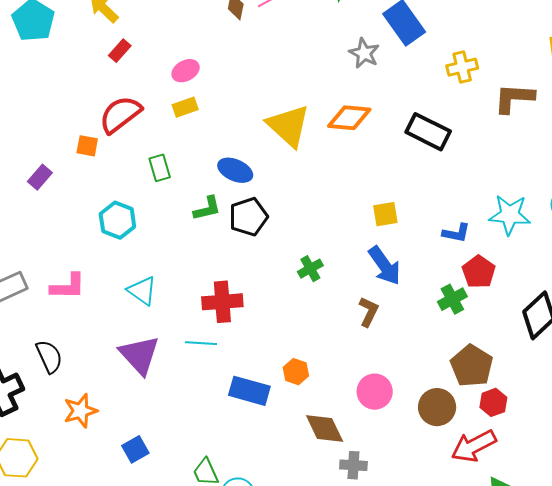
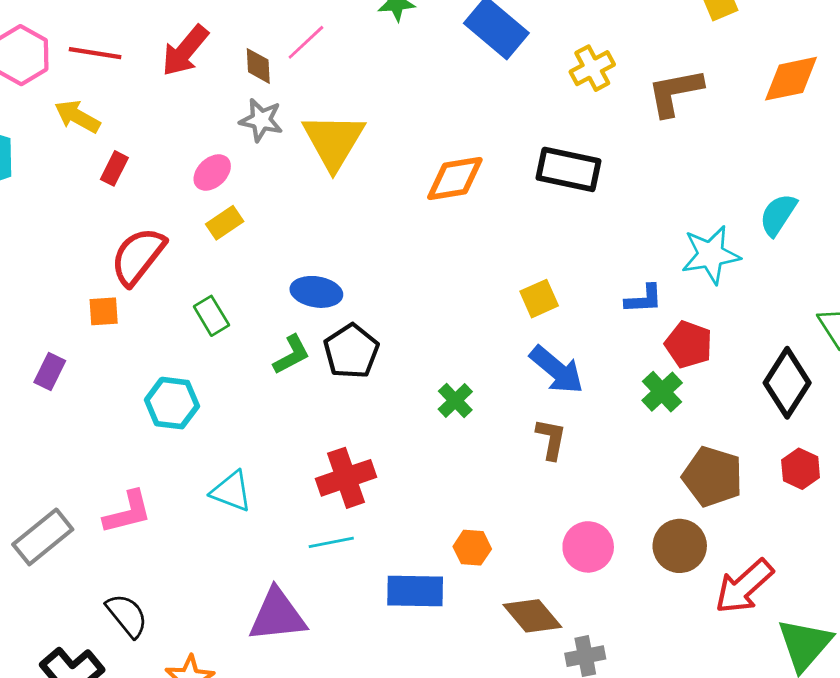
gray star: (364, 53) -> (261, 120), moved
yellow triangle: (288, 126) -> (334, 141), moved, turned 33
purple triangle: (139, 355) -> (277, 615), moved, turned -39
red hexagon: (493, 402) -> (801, 469), moved

